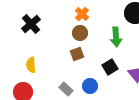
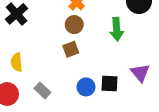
black square: (110, 67) -> (110, 83), moved, turned 35
gray rectangle: (66, 89) -> (42, 90), moved

